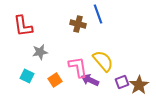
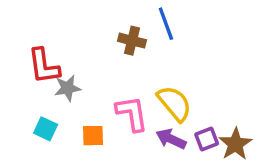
red L-shape: (23, 26) -> (44, 66), moved
orange square: (55, 80) -> (93, 136), turned 32
purple arrow: (90, 80) -> (171, 139), moved

